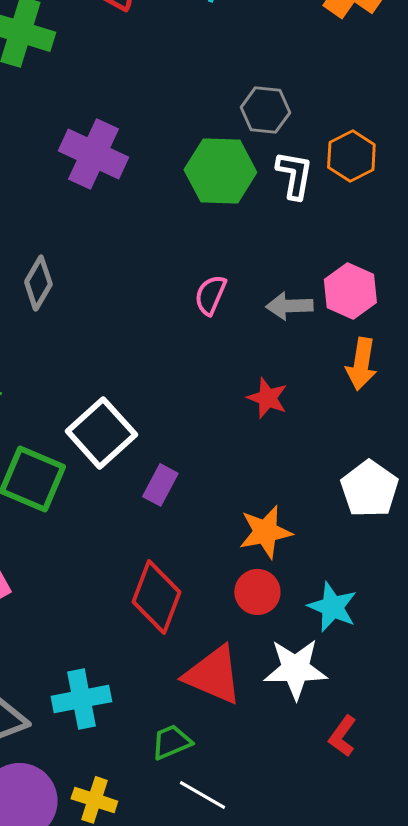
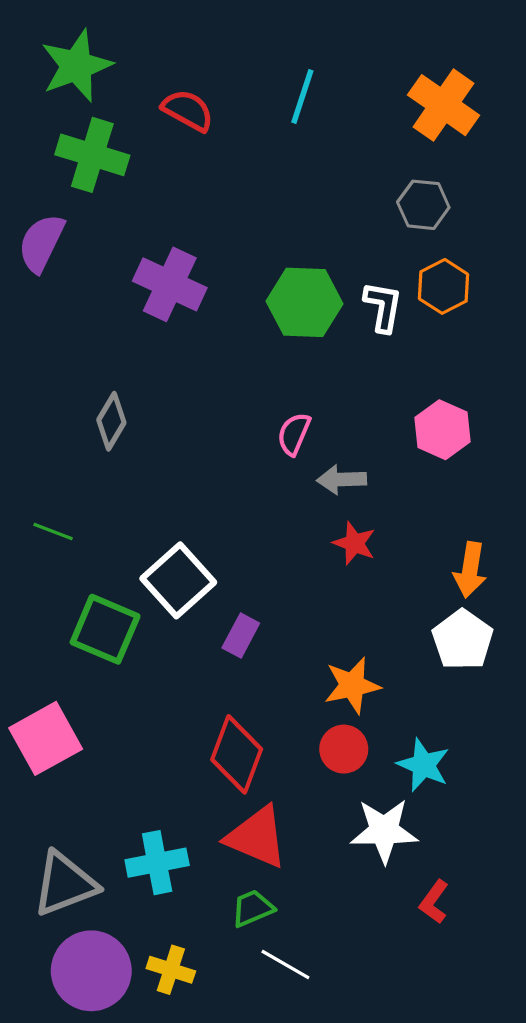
gray hexagon: (265, 110) -> (423, 205), moved
gray arrow: (289, 306) -> (342, 480), moved
orange arrow: (361, 364) -> (470, 570), moved
red triangle: (213, 675) -> (257, 837), moved

